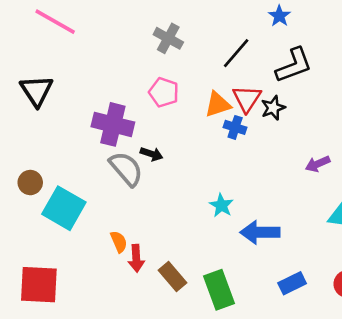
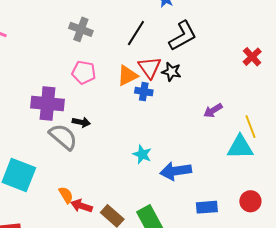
black star: (273, 108) -> (171, 72), turned -30
red arrow: (136, 258) -> (82, 206), turned 120
blue rectangle: (292, 283) -> (207, 207), turned 30

